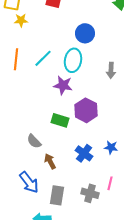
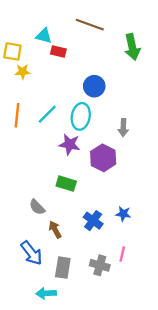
purple hexagon: (86, 110) -> (103, 158), moved

